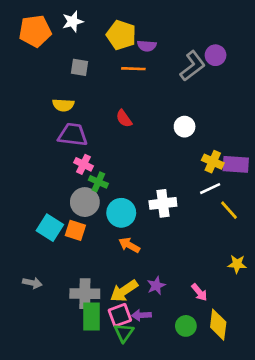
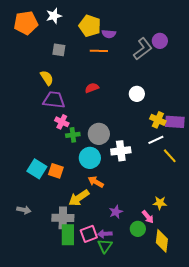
yellow semicircle: (63, 105) -> (47, 78), turned -126
red semicircle: (124, 119) -> (92, 88), turned 104
green cross: (98, 182) -> (73, 135), turned -32
gray circle: (85, 202) -> (99, 134), moved
yellow star: (237, 264) -> (160, 203), moved
yellow arrow: (124, 291) -> (79, 198), moved
green circle: (186, 326) -> (138, 229), moved
green triangle: (124, 333) -> (105, 246), moved

